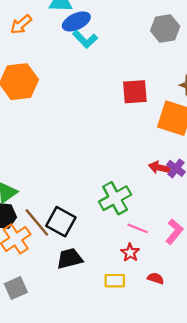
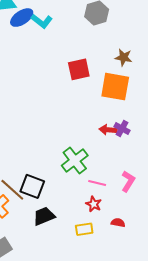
cyan L-shape: (85, 39) -> (42, 21), moved

